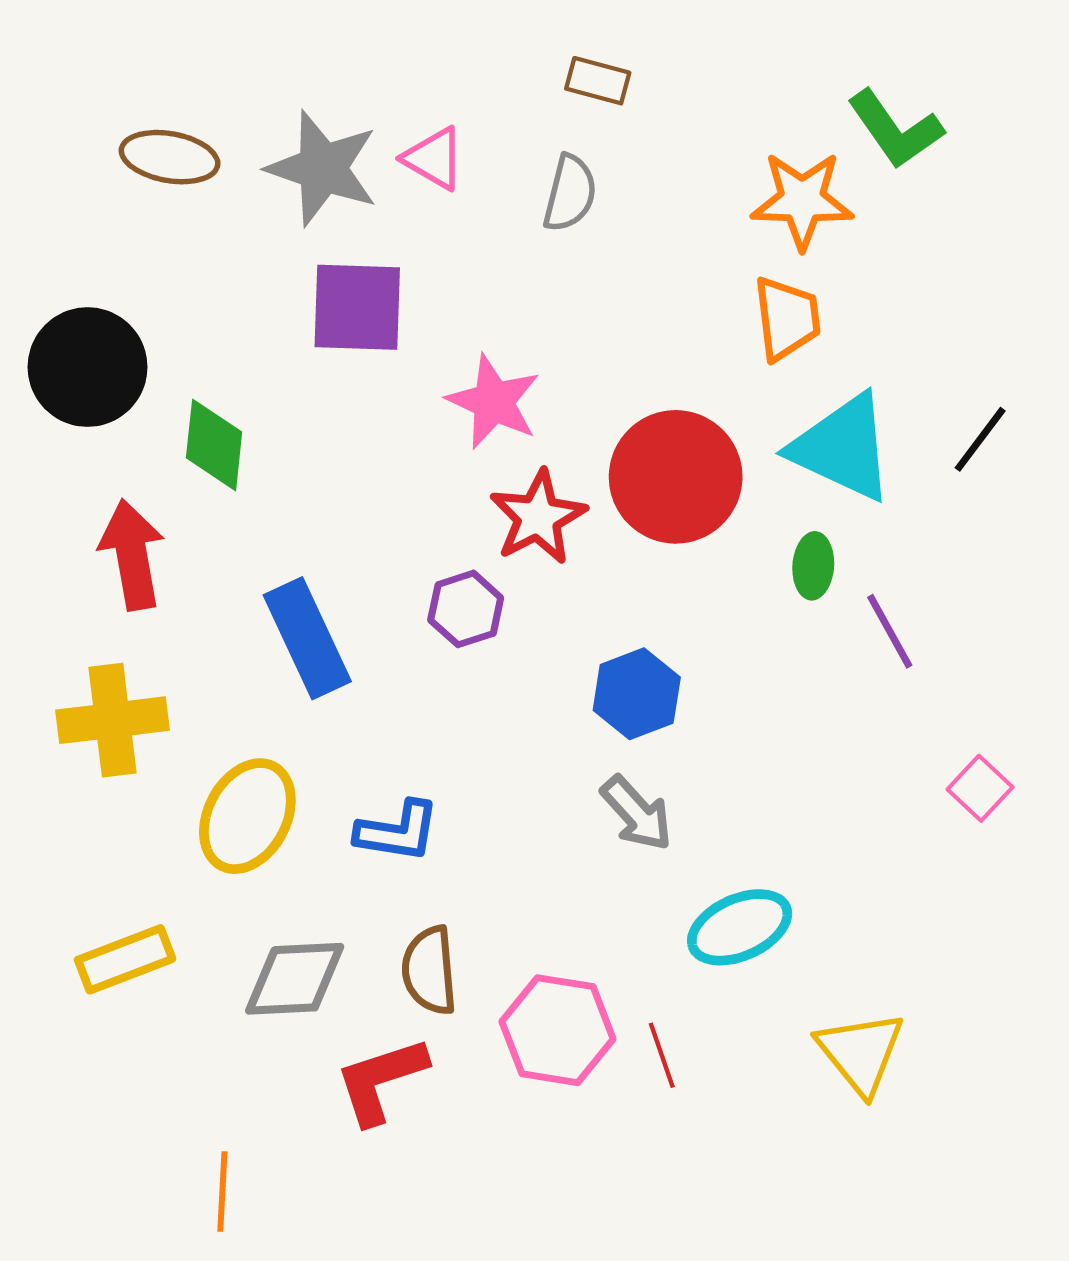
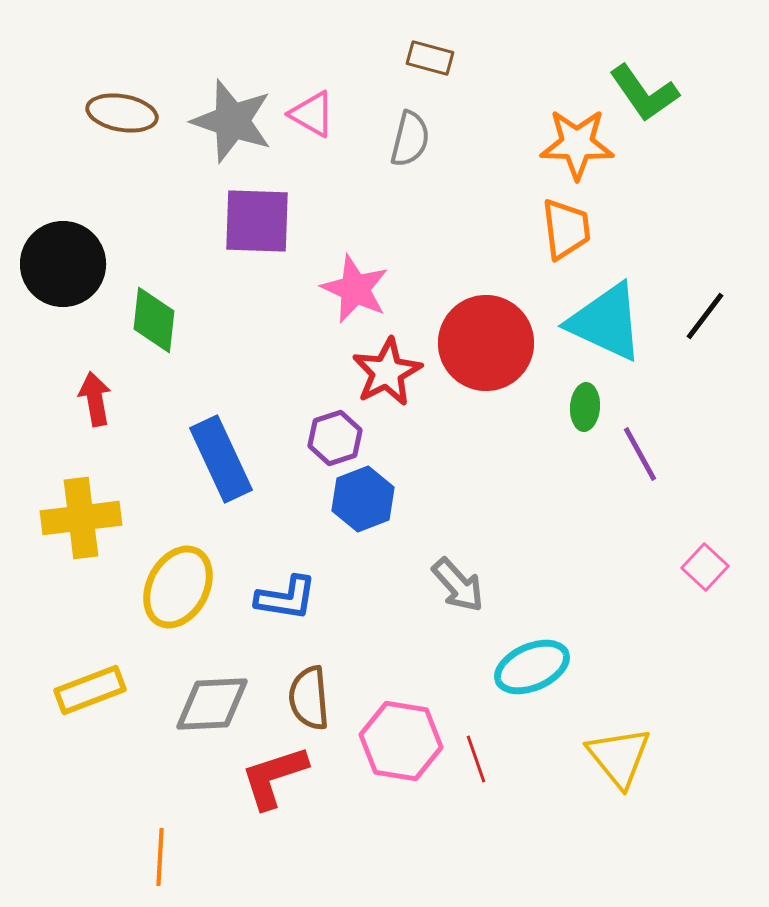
red arrow: (132, 555) -> (95, 399), size x0.7
blue hexagon: (637, 694) -> (363, 499), moved

